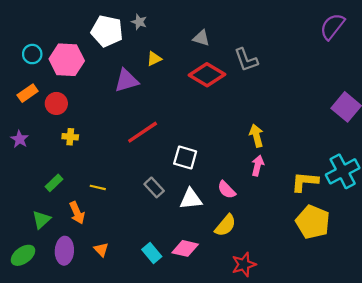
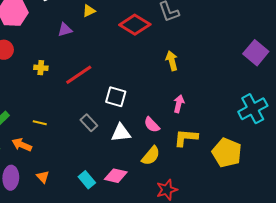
purple triangle: (126, 80) -> (65, 30), size x0.7
yellow arrow: (256, 136) -> (172, 61), moved
yellow cross: (70, 137) -> (41, 68), moved
yellow L-shape: (305, 182) -> (186, 138), moved
orange arrow: (77, 213) -> (22, 145), turned 138

